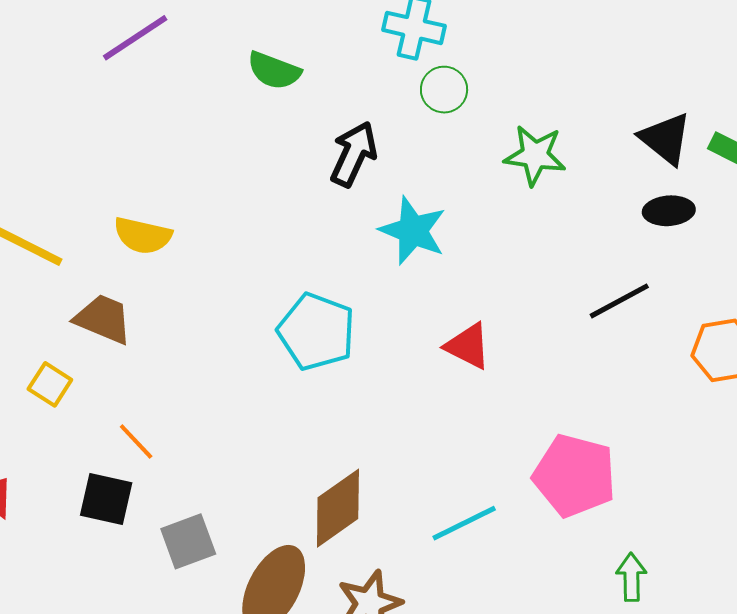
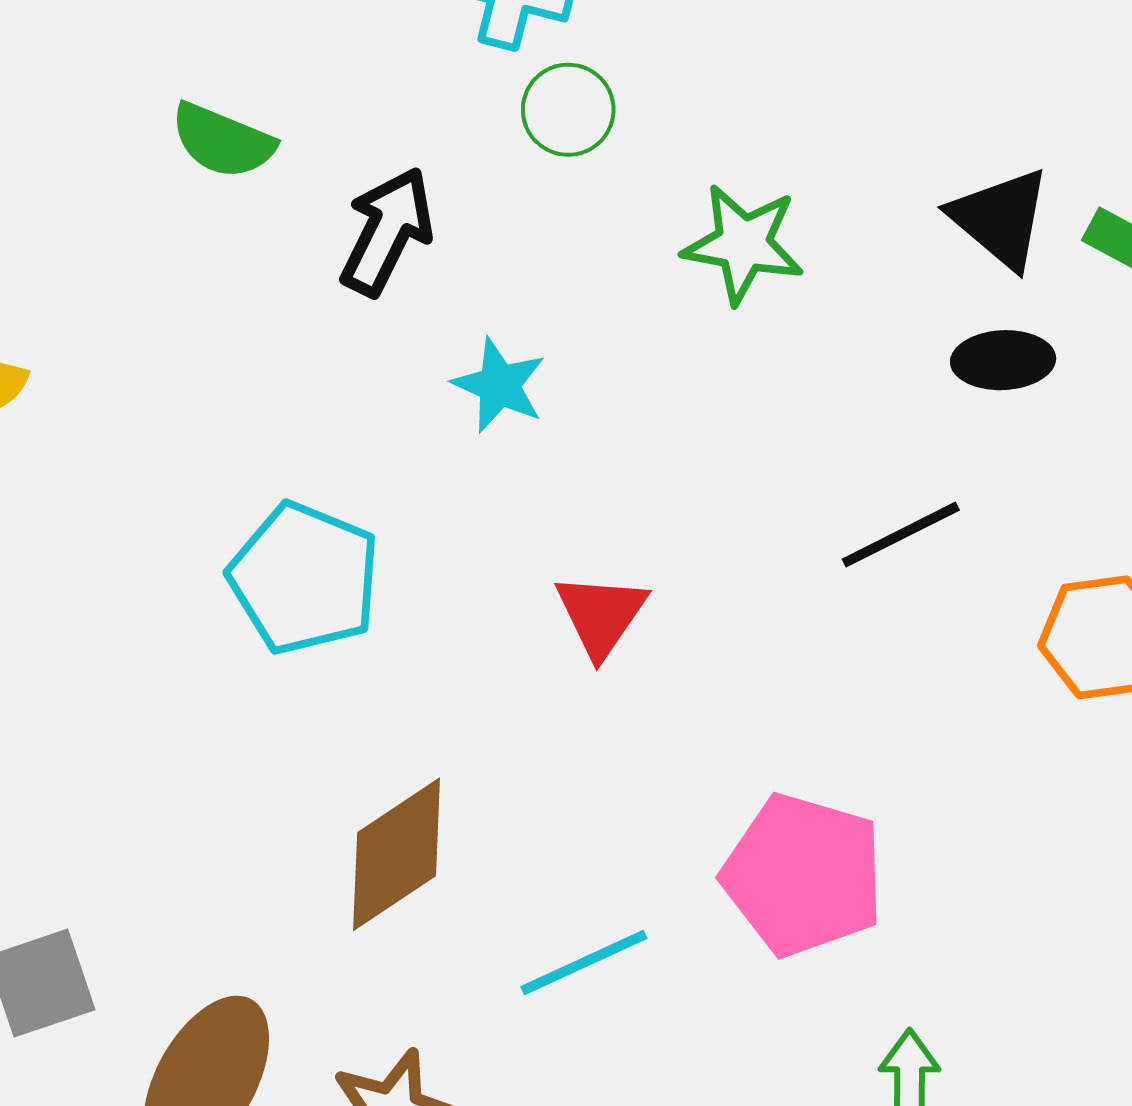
green semicircle: (274, 71) -> (223, 141), moved
cyan star: (413, 231) -> (499, 385), size x0.7
red triangle: (468, 346) -> (601, 615), turned 36
brown diamond: (338, 508) -> (397, 854), moved

